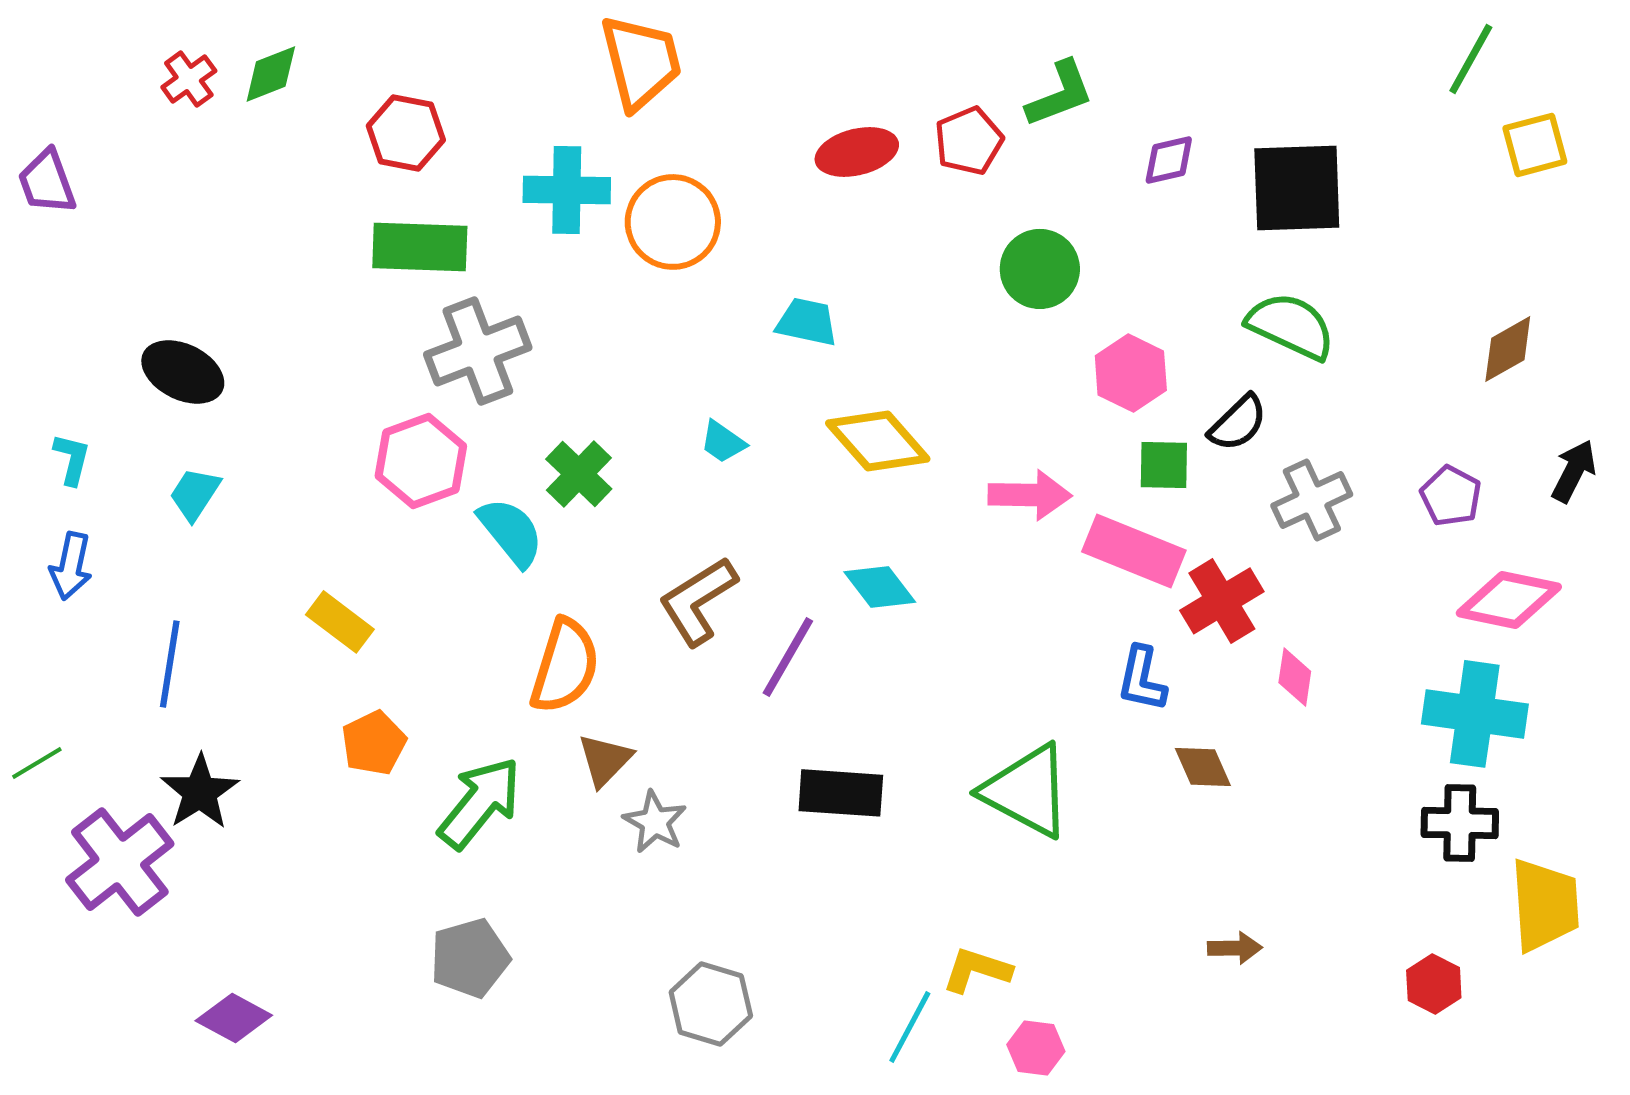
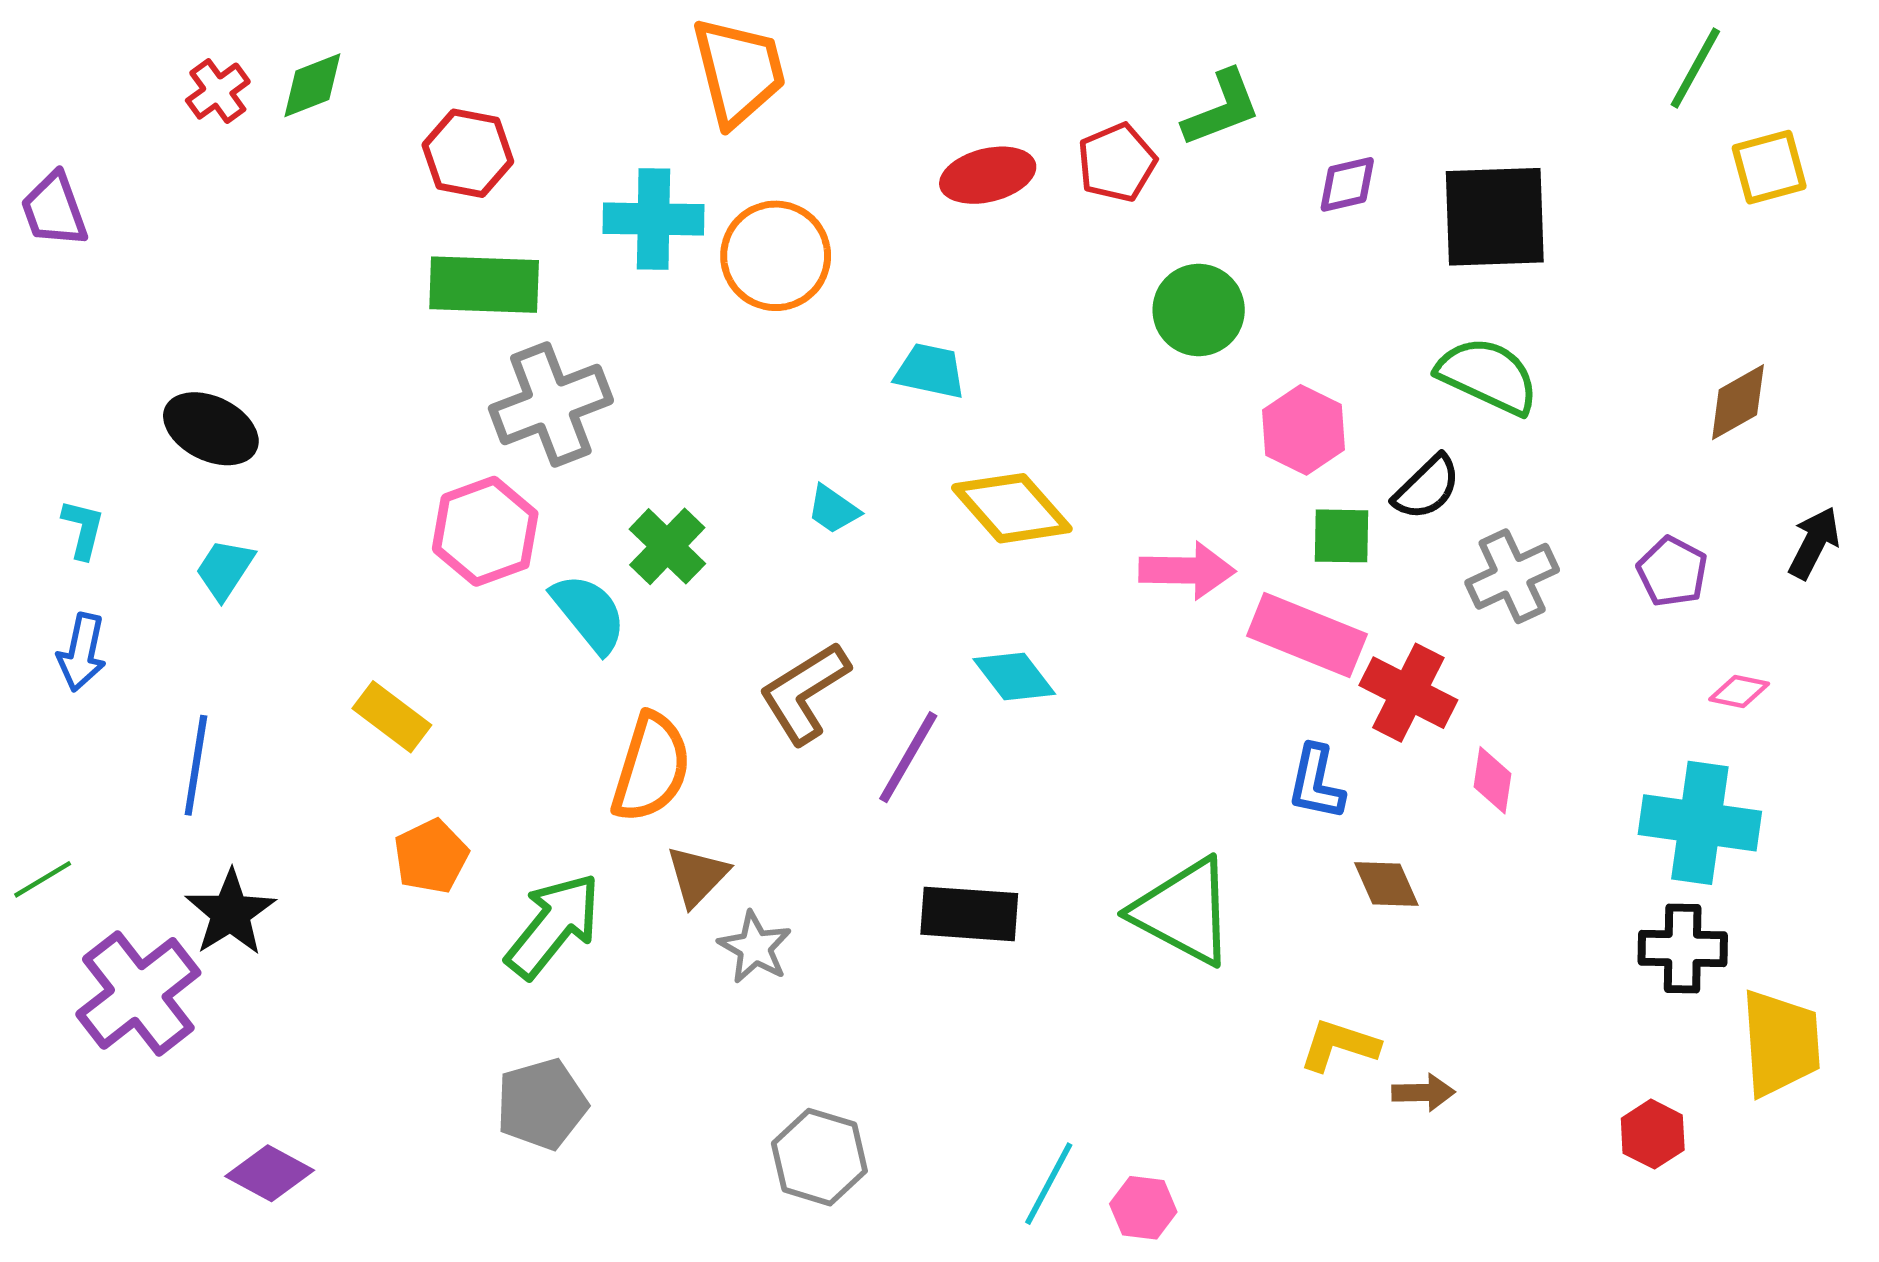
pink diamond: (1509, 600) -> (1739, 691), size x0.5
red cross: (1222, 601) -> (1408, 693), turned -32
yellow L-shape: (977, 970) -> (1339, 1045), moved
pink hexagon: (1036, 1048) -> (1143, 1208), moved

